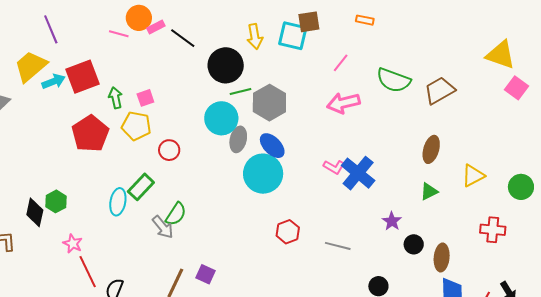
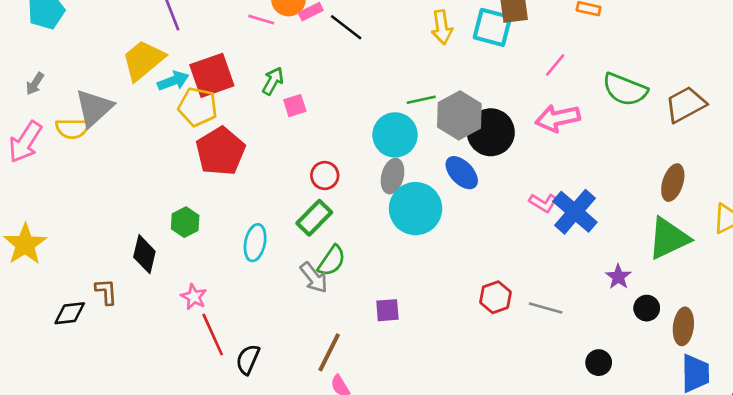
black circle: (226, 65) -> (491, 132), moved
green arrow: (115, 98) -> (273, 81), moved, turned 40
yellow pentagon: (136, 126) -> (198, 107), moved
gray ellipse: (238, 139) -> (393, 176), moved
cyan circle: (263, 174) -> (416, 209), moved
green rectangle: (141, 187) -> (314, 218), moved
green triangle: (429, 191) -> (669, 238), size x1.8
green hexagon: (56, 201) -> (185, 222), moved
red hexagon: (288, 232) -> (495, 297), moved
purple square: (206, 274) -> (387, 310), moved, turned -30

